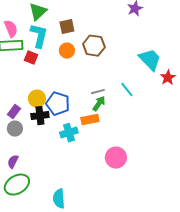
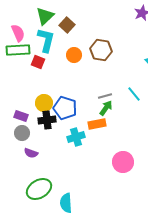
brown square: (67, 27) -> (67, 25), moved, turned -35
purple rectangle: (14, 112) -> (21, 116), turned 72
purple semicircle: (13, 162) -> (31, 153), moved, turned -96
green ellipse: (17, 185) -> (39, 189), moved

